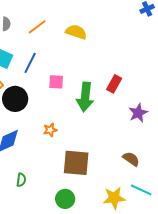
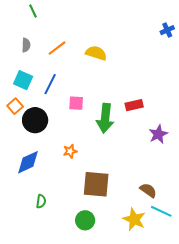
red rectangle: (114, 84) -> (134, 105), turned 48
brown semicircle: (131, 159) -> (148, 190), moved
yellow star: (114, 198) -> (134, 219), turned 30

